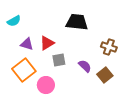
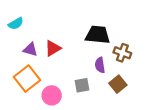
black trapezoid: (77, 22) -> (98, 35), moved
gray square: (59, 60) -> (82, 85), moved
purple semicircle: (85, 66) -> (100, 65), moved, turned -144

